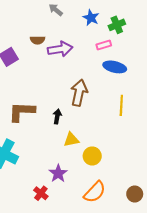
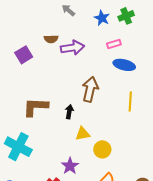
green cross: (117, 25) -> (126, 16), moved

